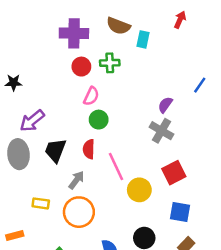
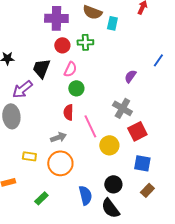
gray cross: (162, 131) -> (122, 108), moved
black trapezoid: (55, 150) -> (41, 68), moved
gray arrow: (76, 180) -> (58, 137), turned 35

